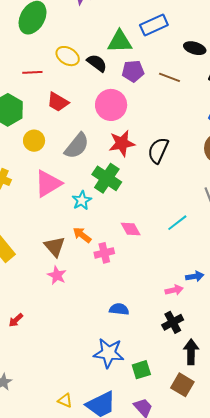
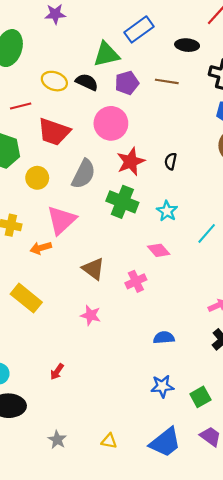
red trapezoid: (58, 102) -> (54, 132), size x1.4
black semicircle: (158, 150) -> (171, 161), size x0.6
cyan star: (82, 200) -> (167, 211), moved
orange arrow: (82, 235) -> (41, 248), moved, turned -42
brown triangle: (55, 247) -> (93, 269), moved
blue star: (109, 353) -> (162, 386), size x0.7
yellow triangle: (65, 400) -> (109, 441), moved

